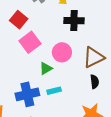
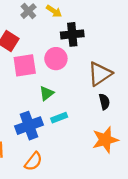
pink square: (30, 42) -> (25, 65), turned 35
pink circle: (62, 52) -> (56, 59), moved

